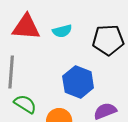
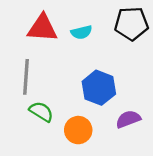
black pentagon: (108, 40) -> (131, 24), moved

